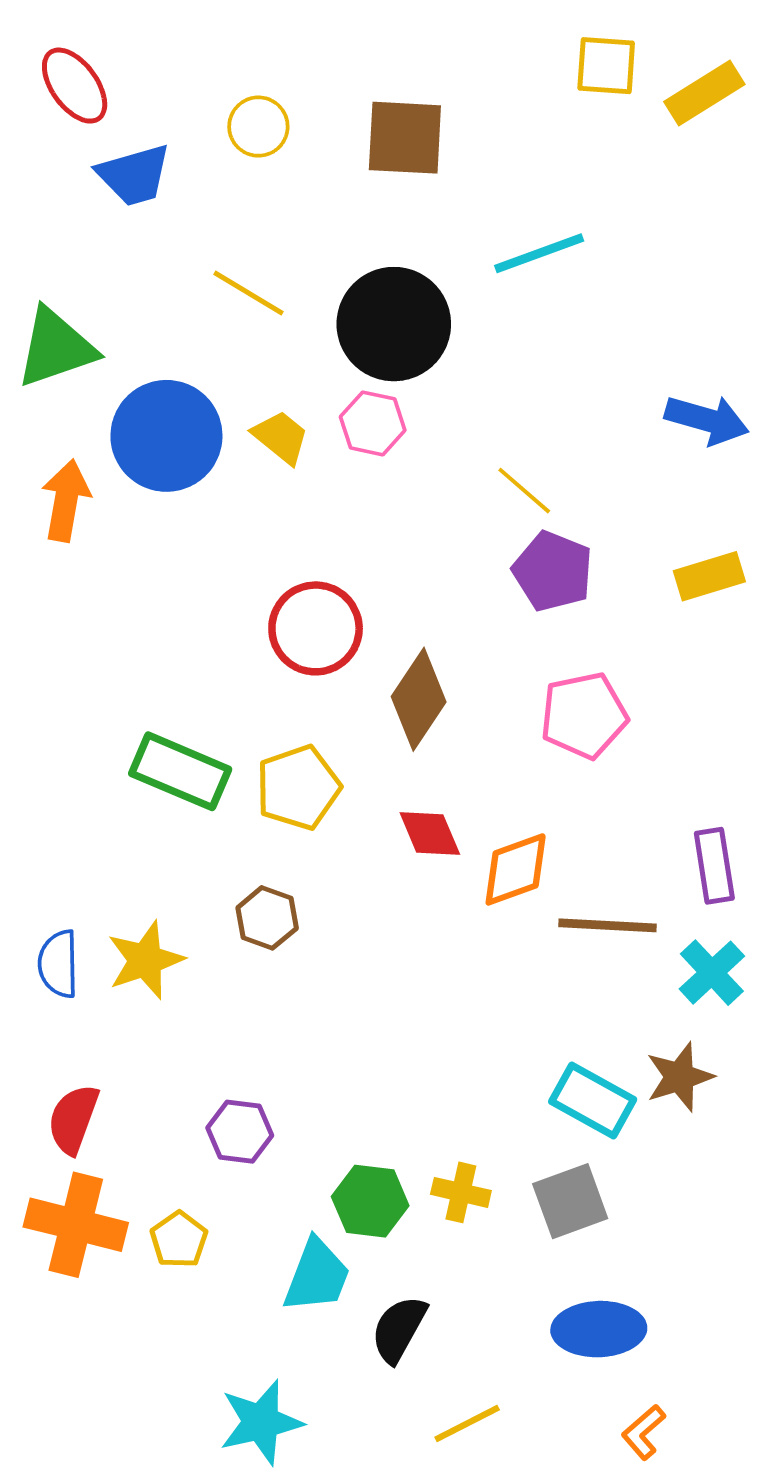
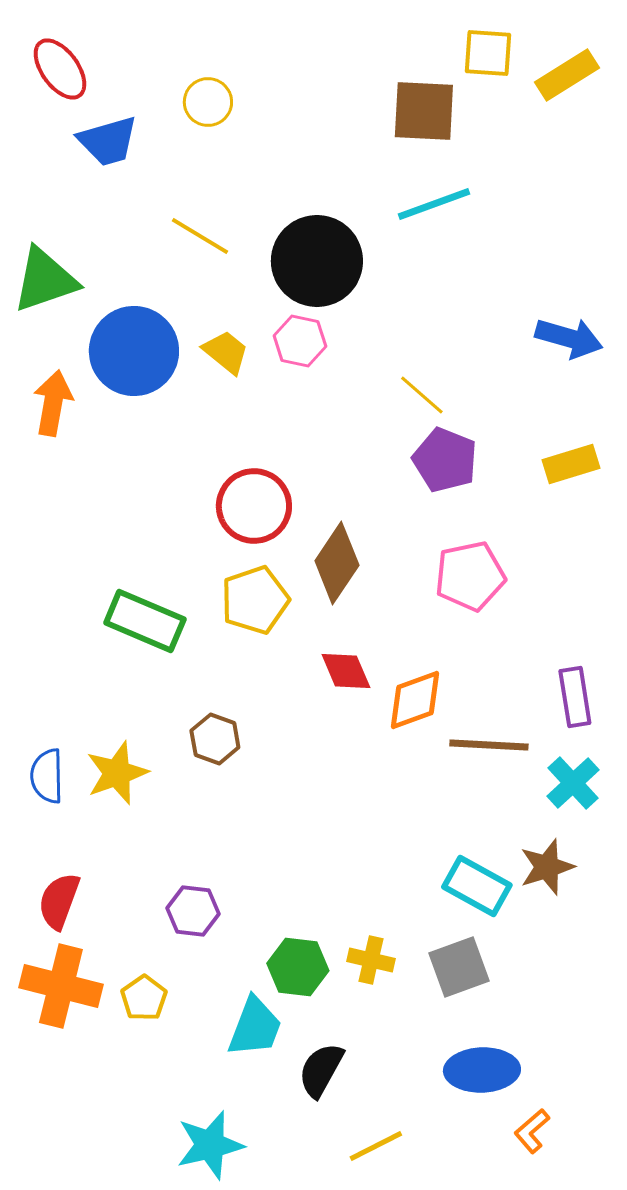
brown square: (405, 138) -> (424, 111), moved
yellow pentagon: (298, 787) -> (255, 600), moved
orange L-shape: (644, 1432) -> (532, 1131), moved

